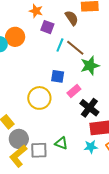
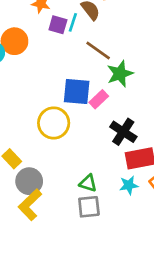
cyan line: (60, 45) -> (73, 22), moved
blue square: (58, 76) -> (77, 92), size x1.5
pink rectangle: (74, 91) -> (99, 99), moved
gray square: (39, 150) -> (89, 207), moved

